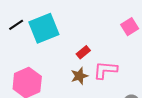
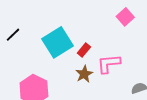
cyan square: (44, 28) -> (57, 42), moved

